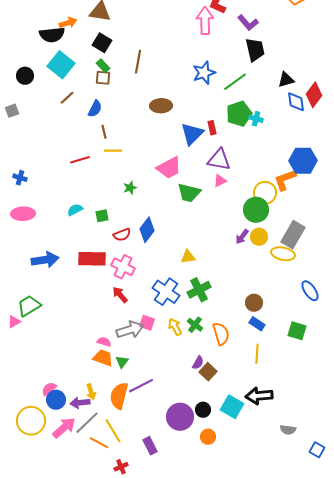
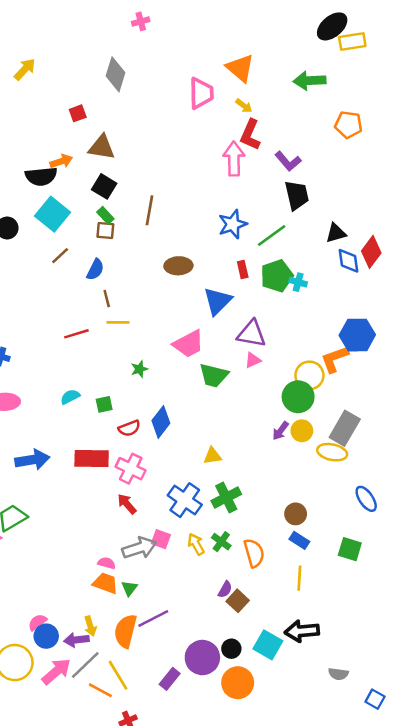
red rectangle: (212, 128) -> (243, 270), moved
orange circle: (208, 437) -> (238, 683), size x1.6
purple rectangle: (150, 446) -> (170, 679), moved, turned 66

